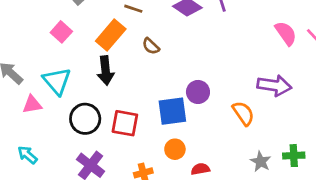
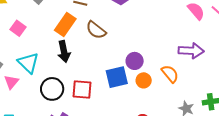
pink square: (61, 32) -> (18, 28), moved
brown semicircle: (151, 46) -> (96, 30), size x1.5
pink triangle: (32, 104) -> (11, 82), turned -35
orange circle: (175, 149) -> (144, 80), moved

